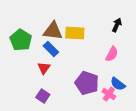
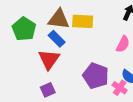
red triangle: (44, 68) -> (49, 59), size x1.5
purple square: (43, 96) -> (48, 90), turned 32

